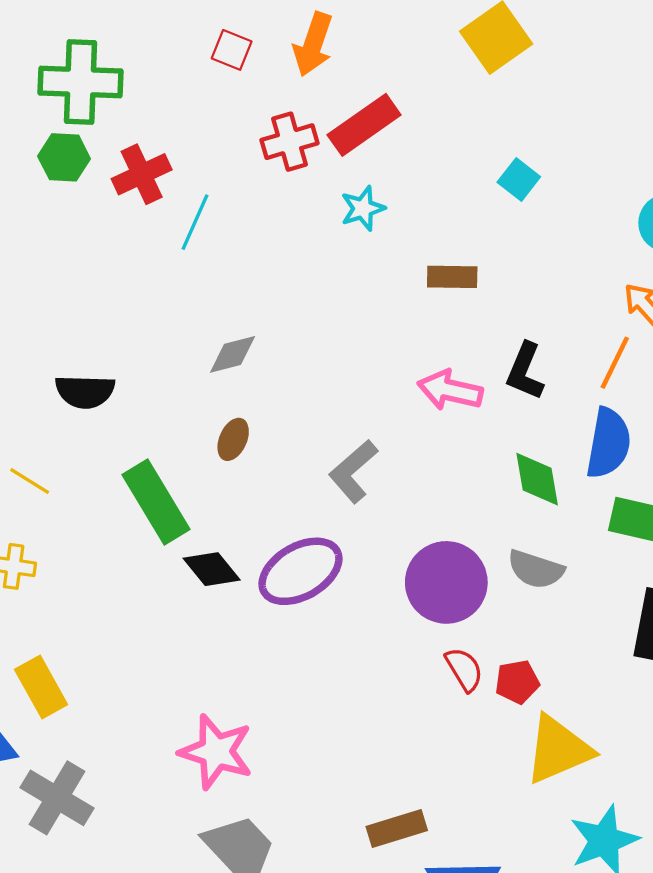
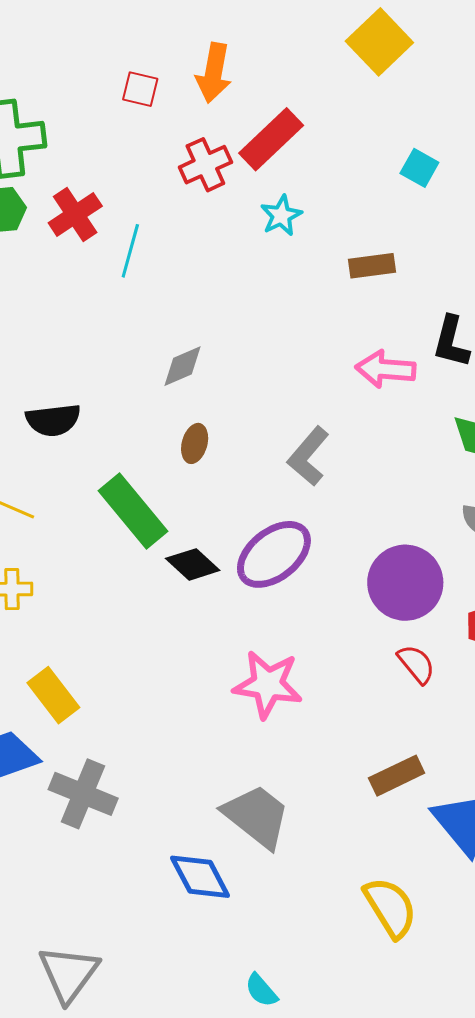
purple circle: (446, 582) -> (405, 583), moved
red semicircle: (464, 669) -> (416, 664), moved
pink star: (216, 752) -> (268, 684), moved

